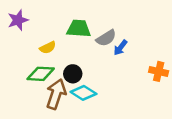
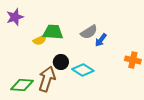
green trapezoid: (79, 28) -> (53, 32), moved
green diamond: (41, 74) -> (22, 85), moved
cyan diamond: (83, 93) -> (83, 70), moved

